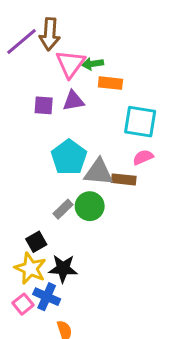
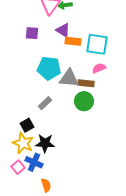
orange rectangle: (110, 83) -> (73, 41), moved
purple triangle: (73, 101) -> (63, 30), moved, turned 42
cyan pentagon: (69, 157) -> (49, 68), turned -30
green circle: (90, 206) -> (84, 101), moved

